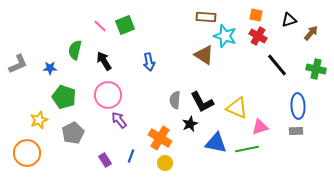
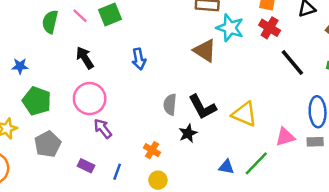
green semicircle: (75, 50) -> (50, 22), moved
pink triangle: (260, 127) -> (285, 137), moved
orange cross: (160, 138) -> (152, 150), size x0.6
blue triangle: (216, 143) -> (226, 167), moved, size x0.6
green line: (247, 149) -> (256, 163), turned -35
purple rectangle: (105, 160) -> (86, 166), moved, turned -32

